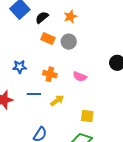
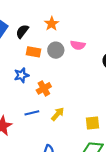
blue star: (20, 67) -> (21, 75), moved
orange cross: (50, 74) -> (44, 88), turned -32
pink semicircle: (80, 77) -> (78, 45), moved

